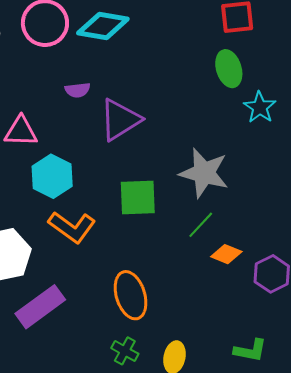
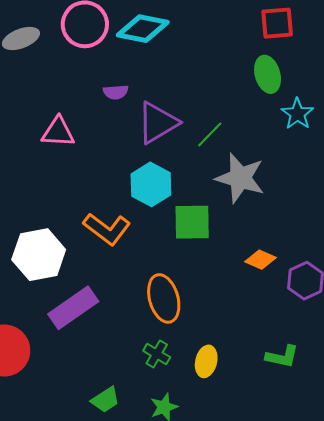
cyan hexagon: (52, 176) -> (151, 184), moved
green square: (138, 197) -> (192, 222), moved
green line: (201, 225) -> (210, 134), moved

